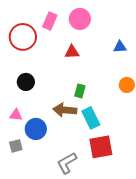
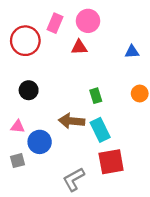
red triangle: (72, 52) -> (79, 47), moved
green rectangle: (80, 91) -> (96, 96), moved, turned -32

